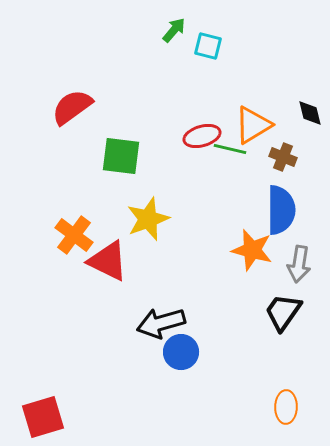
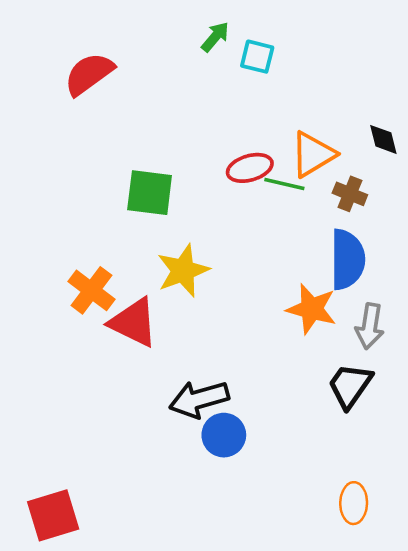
red semicircle: (72, 107) -> (89, 74), moved

